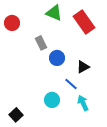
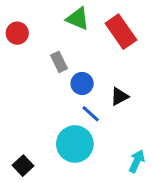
blue line: (71, 84) -> (91, 114), moved
cyan circle: (52, 100) -> (75, 144), size x1.6
cyan arrow: (83, 103) -> (137, 161), moved, turned 49

